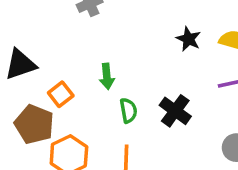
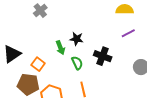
black star: (189, 39) -> (77, 39), moved

